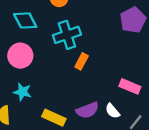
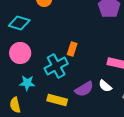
cyan diamond: (25, 20) -> (19, 23), turned -35
cyan cross: (67, 35) -> (56, 66), moved

